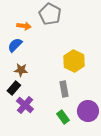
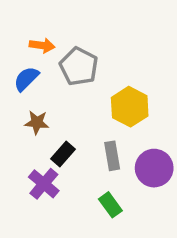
gray pentagon: (50, 14) -> (79, 66), moved
black rectangle: (14, 88) -> (63, 154), moved
purple circle: (88, 111) -> (154, 168), moved

